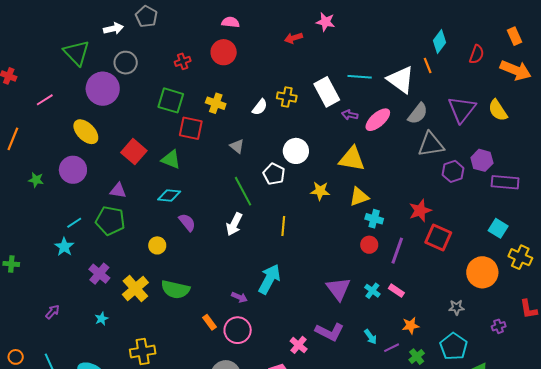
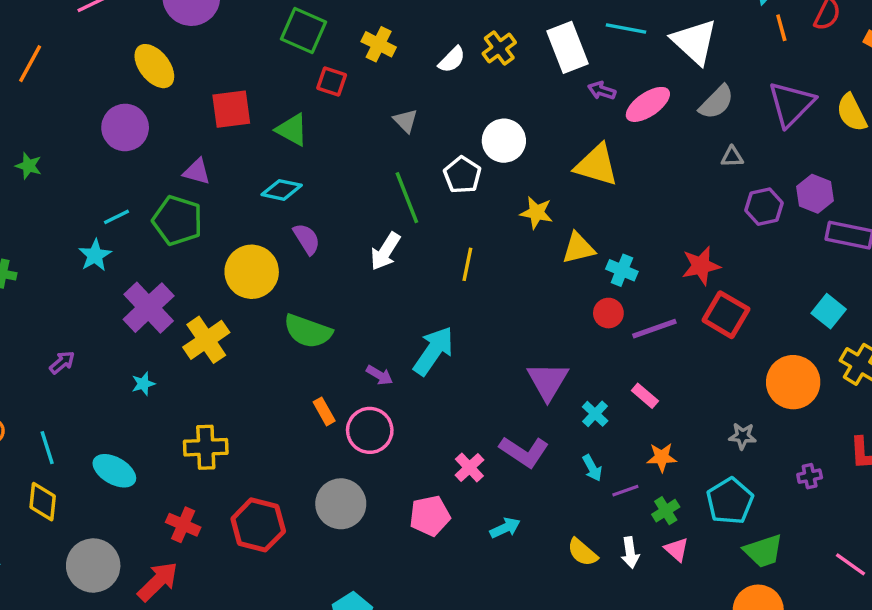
orange line: (428, 66) -> (781, 28), moved
yellow cross: (287, 97) -> (499, 48), turned 36
red square: (191, 128) -> (332, 81), size x0.7
gray triangle: (431, 144) -> (732, 157), size x0.5
red square: (134, 152) -> (231, 109), turned 35
green star: (36, 180) -> (29, 166), moved
yellow triangle: (359, 197) -> (578, 248), moved
yellow circle: (157, 245) -> (252, 272), size x1.8
purple line: (397, 251) -> (654, 329), turned 44
purple cross: (99, 274) -> (149, 308), size x1.4
green semicircle: (175, 289) -> (308, 331), moved
cyan cross: (372, 291) -> (595, 414), moved

